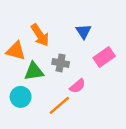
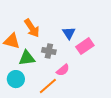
blue triangle: (84, 31) -> (69, 33), moved

